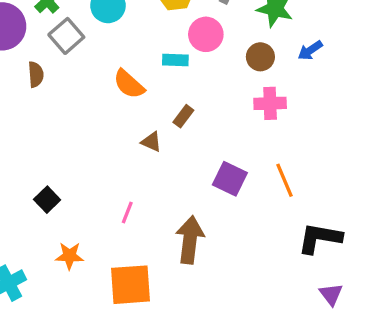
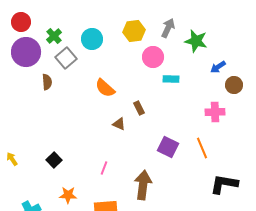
brown circle: (260, 57) -> (234, 85), moved
cyan rectangle: (175, 60) -> (171, 79), moved
pink cross: (270, 103) -> (215, 112), moved
brown rectangle: (183, 116) -> (139, 108), turned -64

